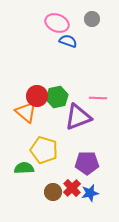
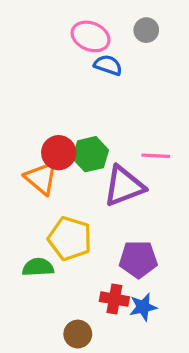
red cross: (72, 188) -> (114, 299), turned -36
brown circle: (53, 192) -> (78, 334), moved

